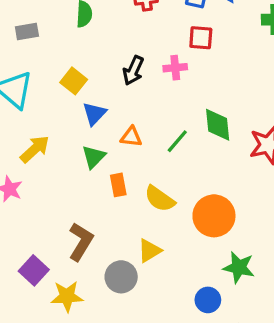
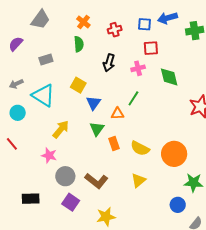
black arrow: (133, 70) -> (109, 63), moved
green diamond: (218, 125) -> (169, 77), moved
green line: (177, 141) -> (133, 98), moved
brown L-shape: (81, 242) -> (96, 181), turned 105
gray circle: (121, 277) -> (65, 176), moved
yellow star: (67, 296) -> (106, 217), moved

